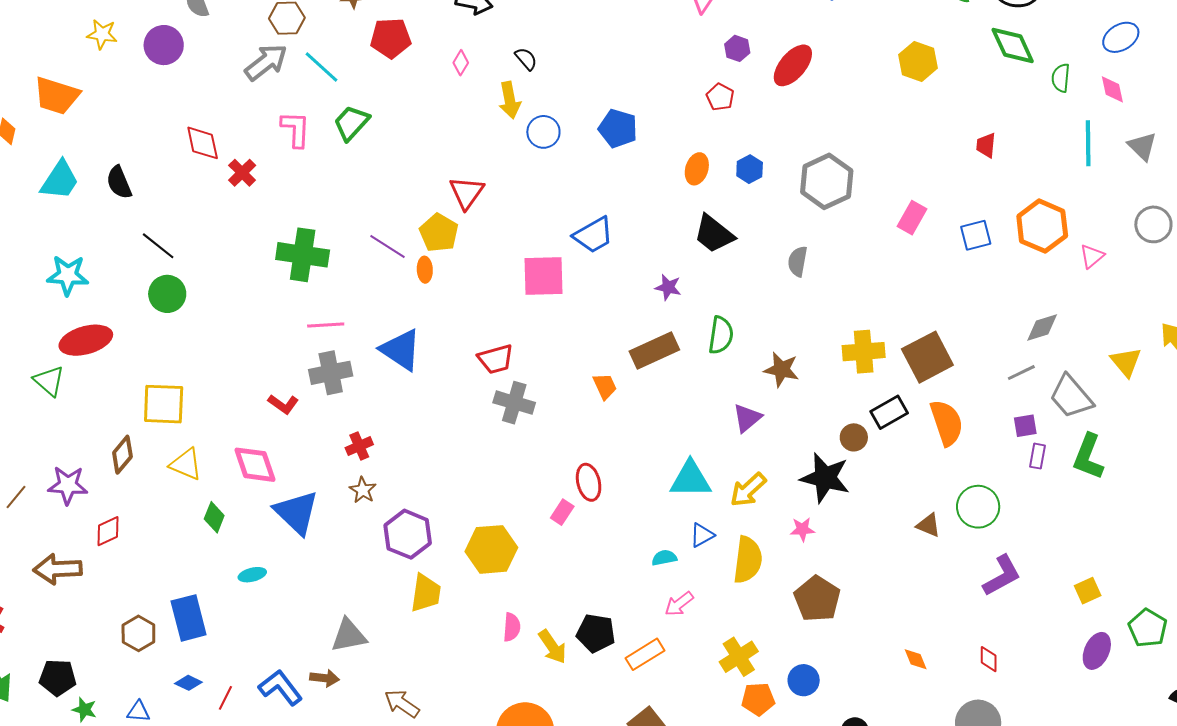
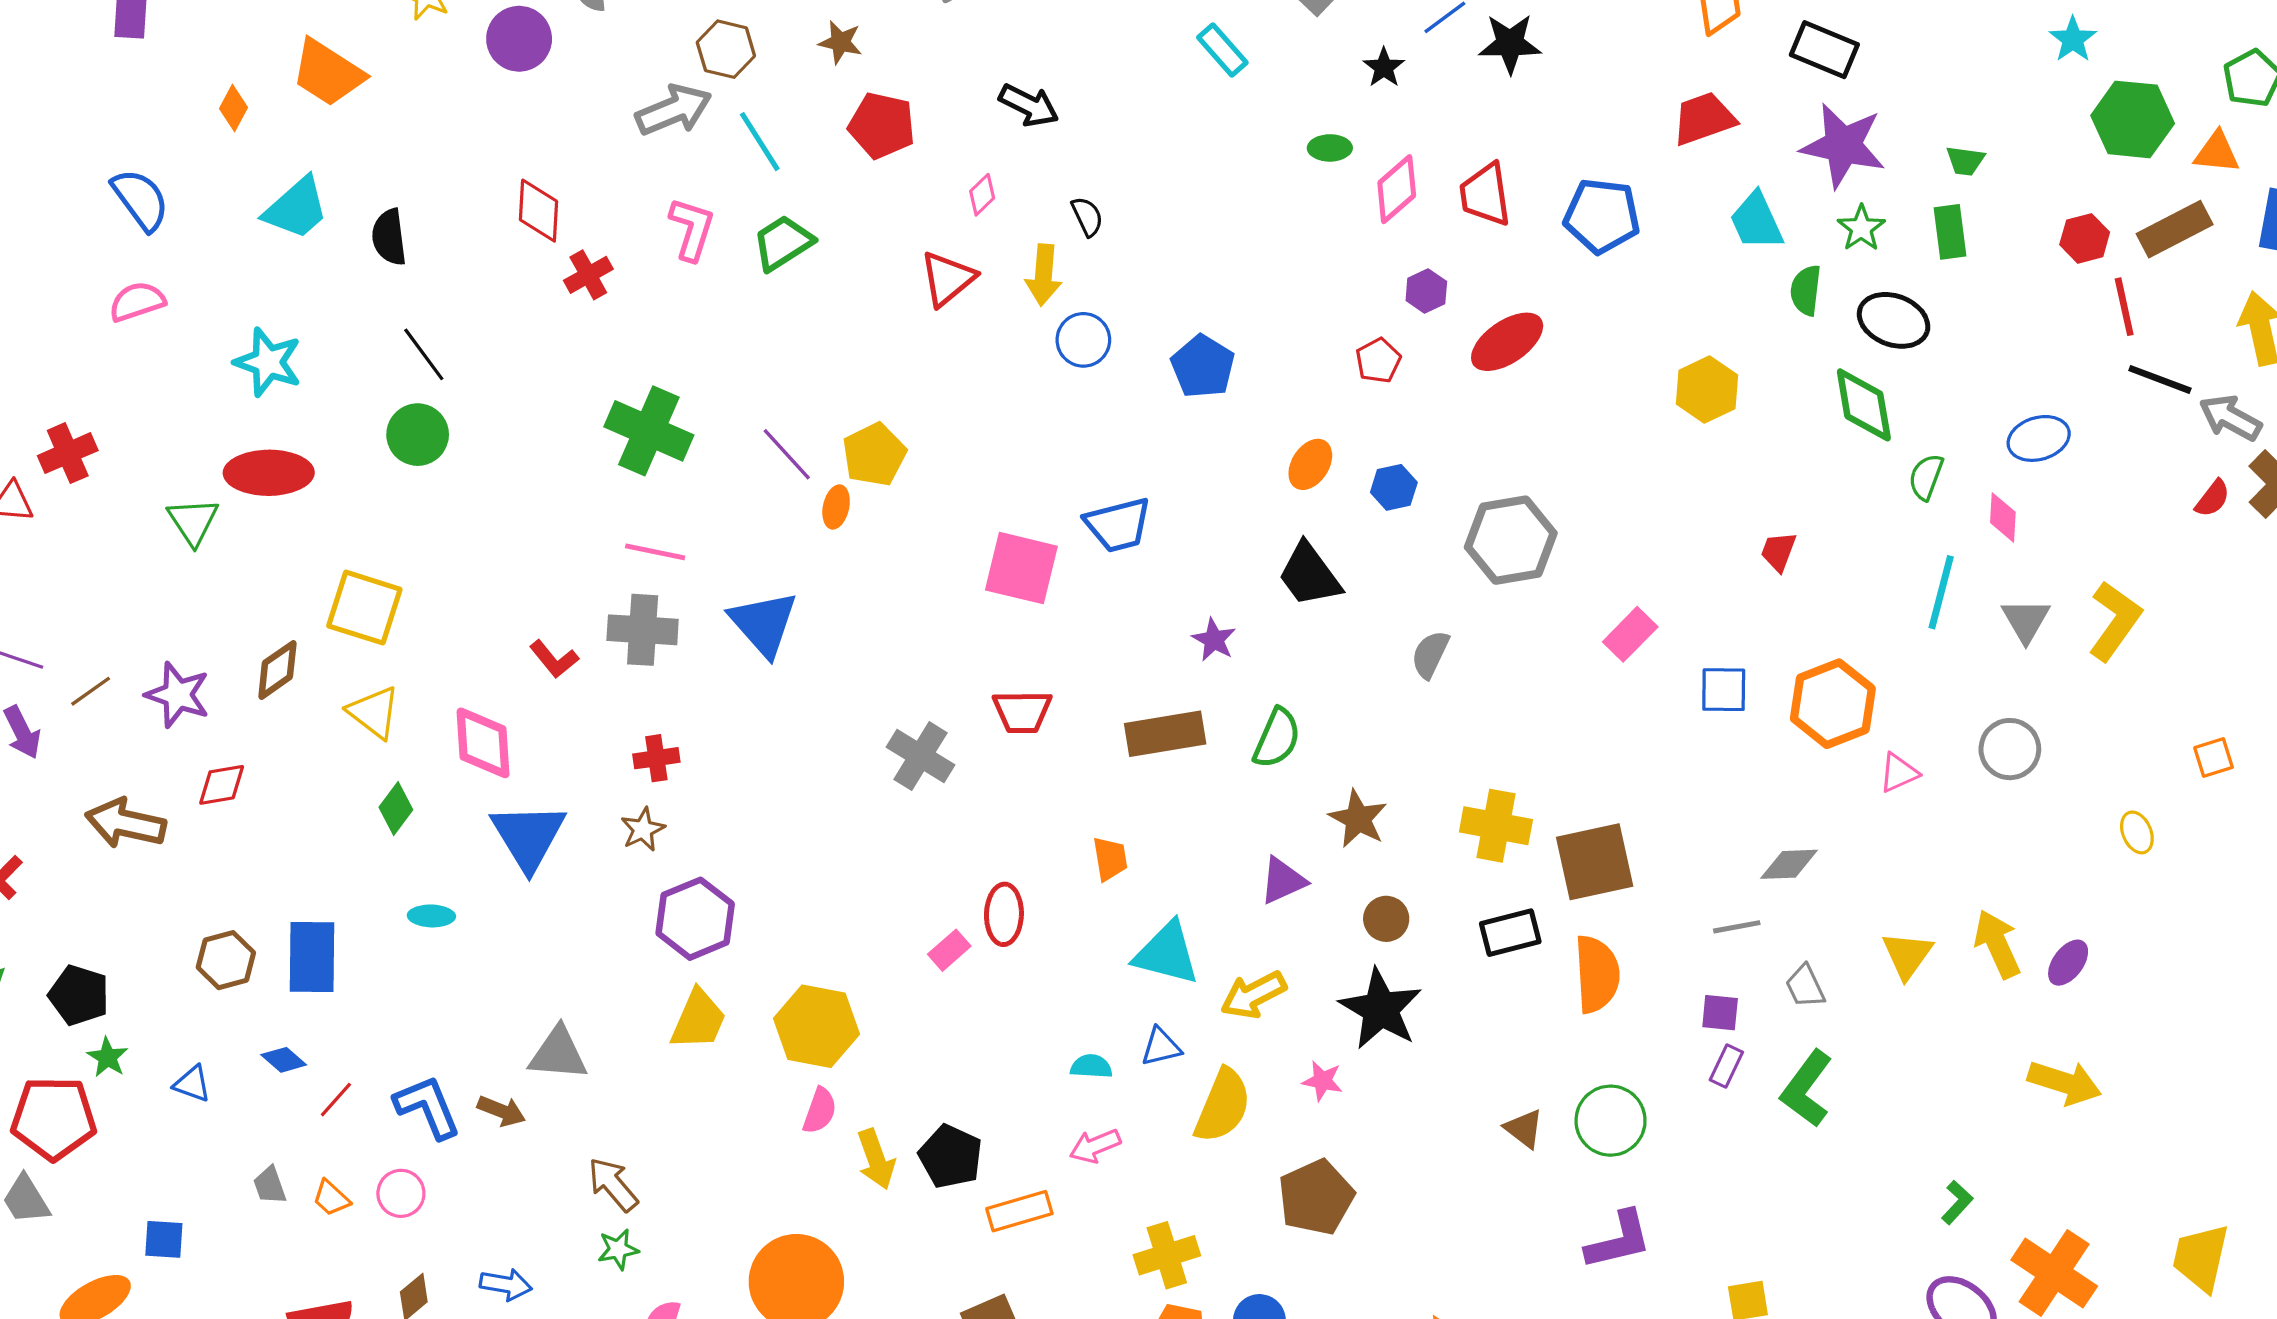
red triangle: (467, 193) -> (948, 279), moved
red trapezoid: (496, 359) -> (1022, 712), moved
orange trapezoid: (605, 386) -> (1110, 859), moved
gray trapezoid: (1071, 397) -> (1805, 986), size x0.6
brown circle: (854, 437) -> (1386, 919), moved
yellow hexagon: (491, 549) -> (816, 1026), moved

